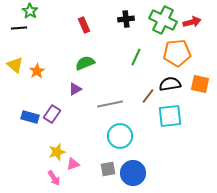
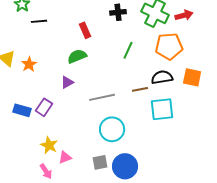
red rectangle: (84, 25) -> (85, 30), moved
black line: (19, 28) -> (39, 21), moved
brown line: (148, 96) -> (140, 89), turned 42
yellow star: (57, 152) -> (49, 145), turned -30

